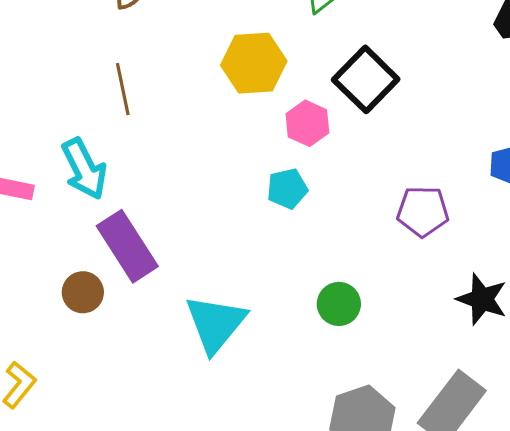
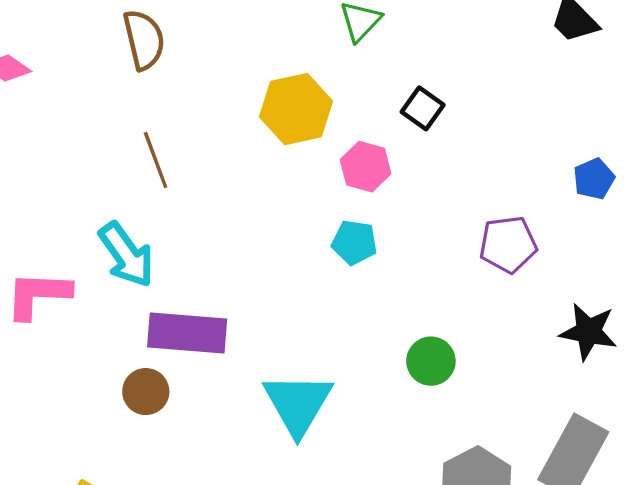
black square: (366, 79) -> (423, 108), size x0.6
cyan pentagon: (287, 189) -> (354, 242), turned 30
purple rectangle: (127, 246) -> (187, 333), turned -44

